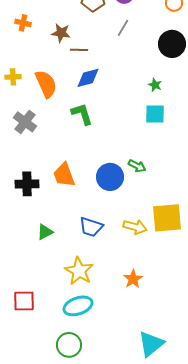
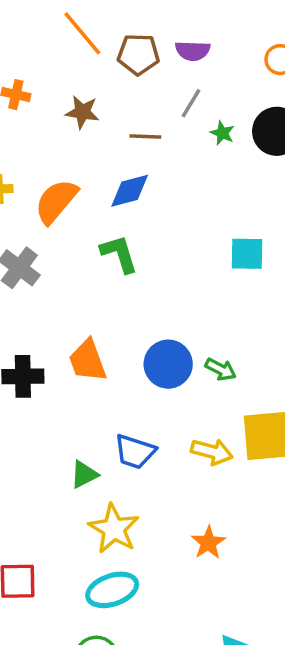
brown line: (79, 50) -> (145, 137), moved
orange semicircle: (46, 84) -> (56, 201), turned -116
green star: (155, 85) -> (222, 133), moved
green arrow: (137, 166) -> (221, 369), moved
green triangle: (45, 232) -> (84, 474), moved

